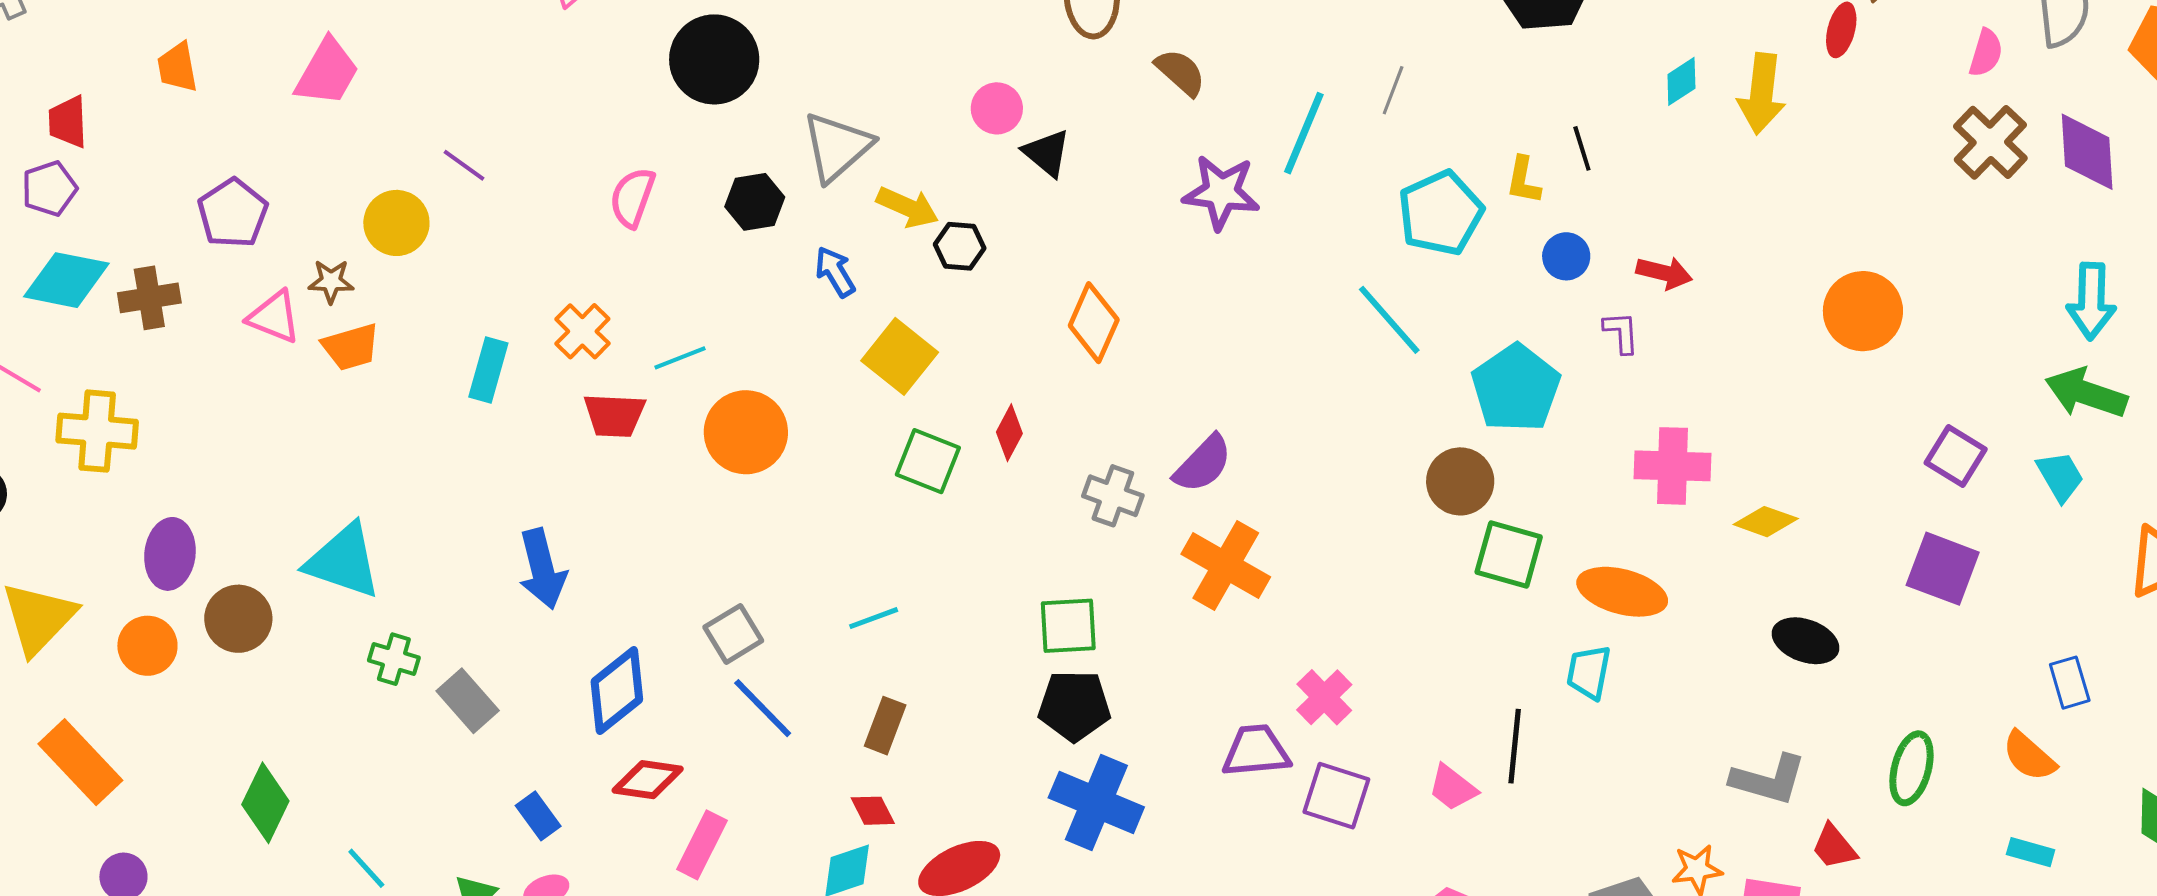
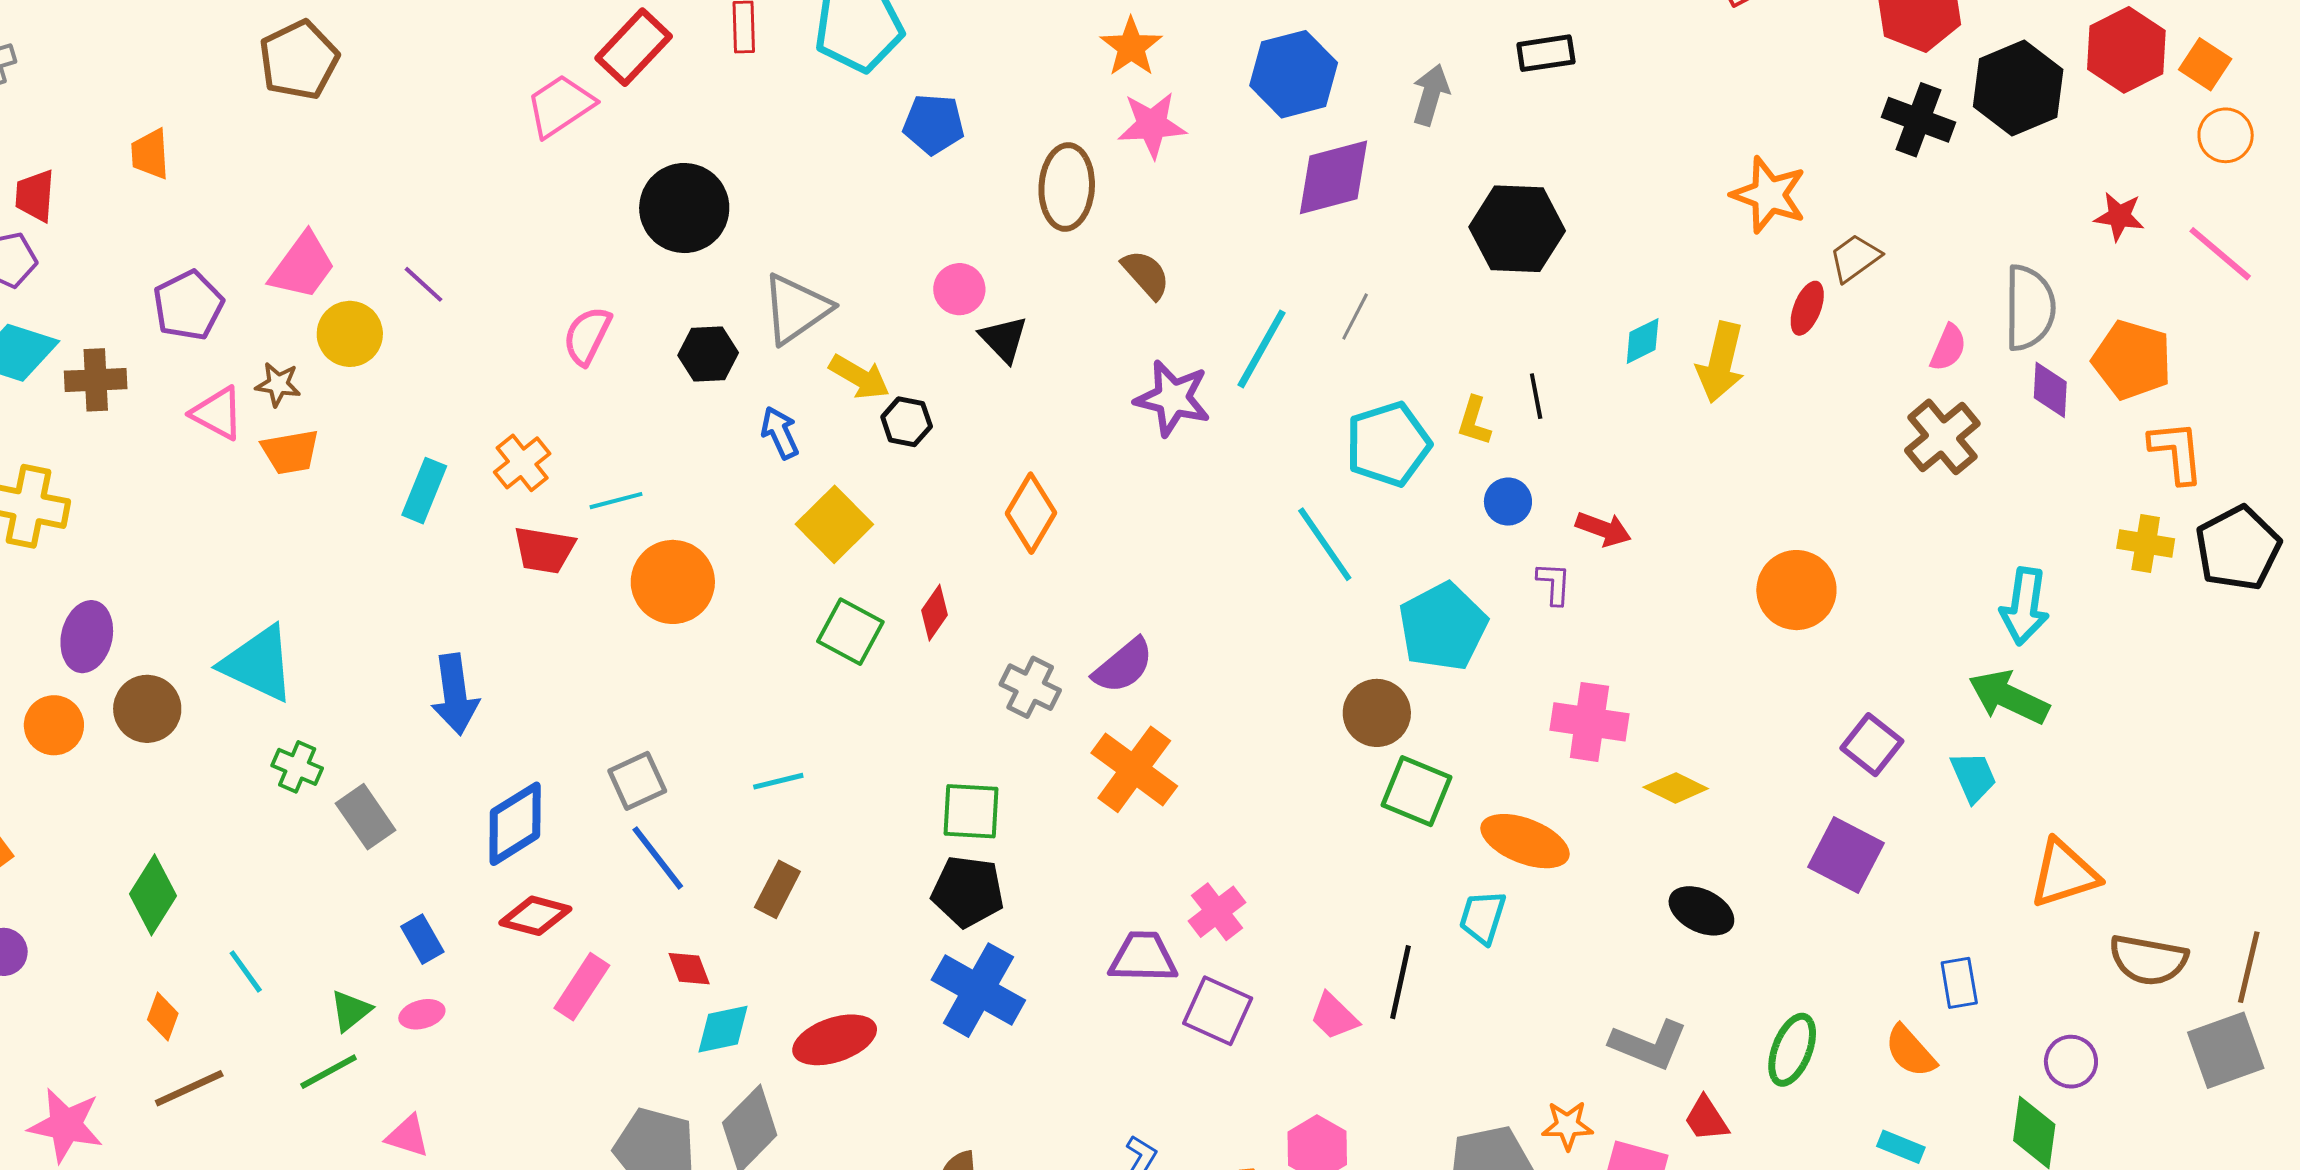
pink trapezoid: (327, 72) -> (303, 266), moved
purple diamond: (2087, 152) -> (2050, 390), moved, size x0.7
red diamond: (873, 811) -> (689, 969), moved

